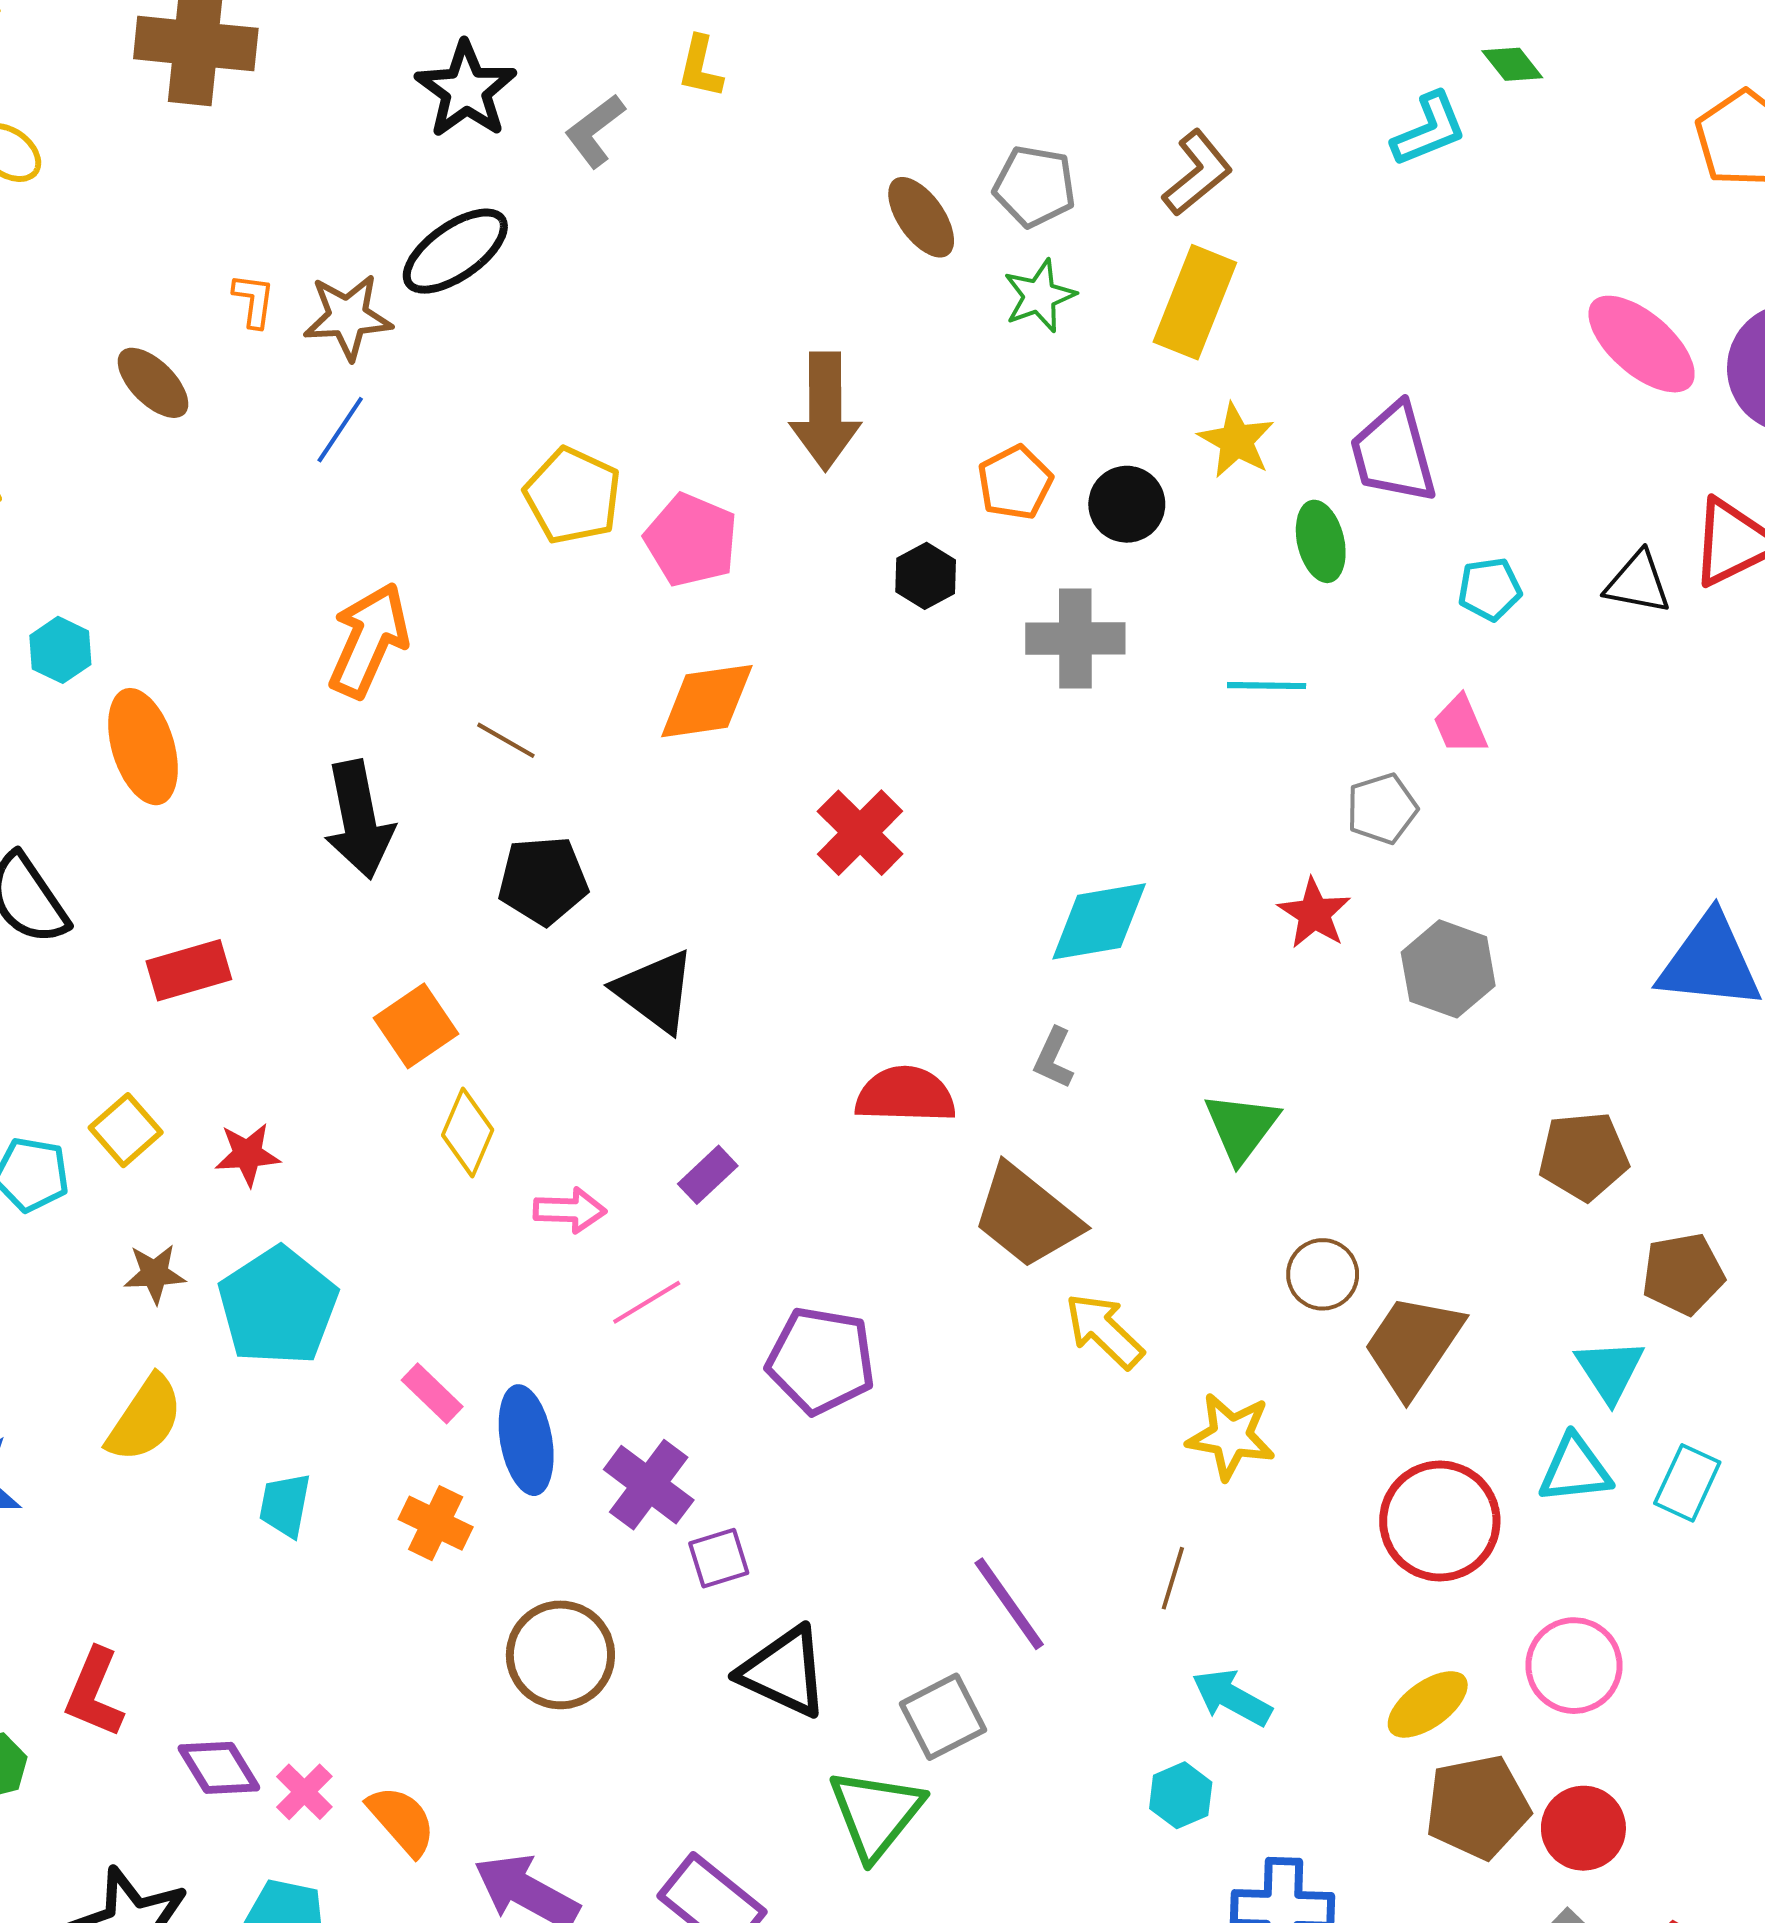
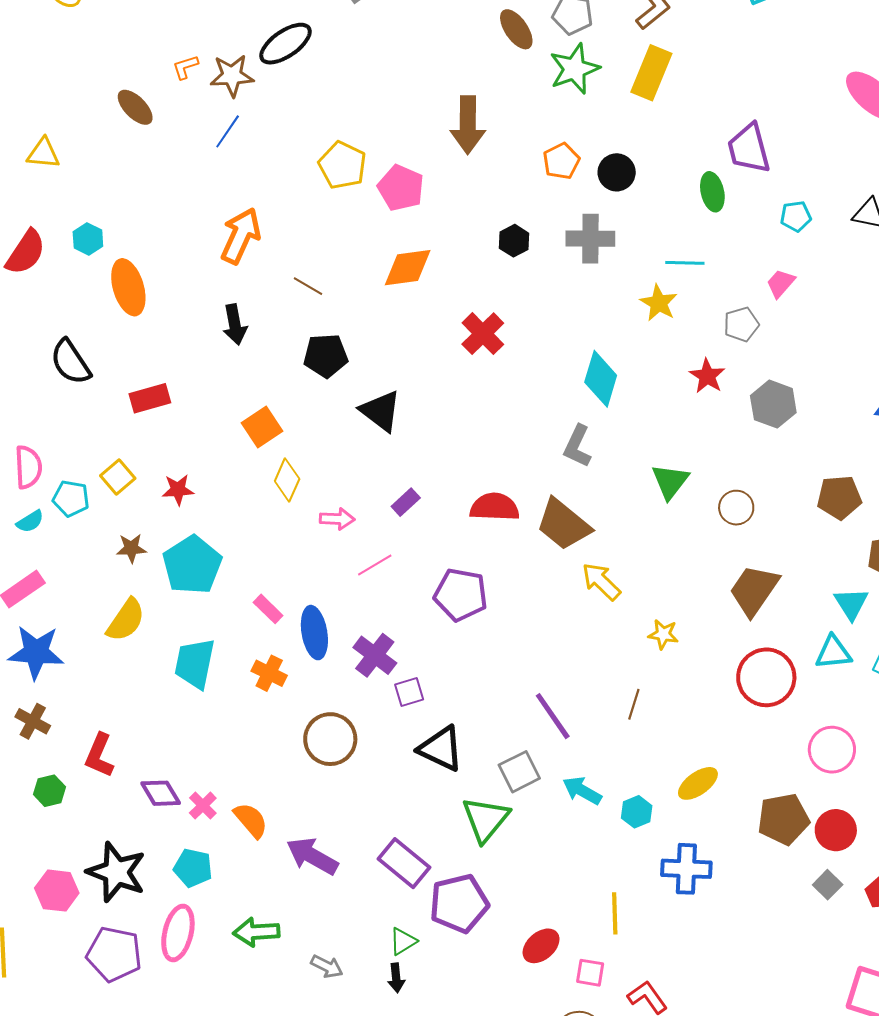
green star: (1039, 296) -> (574, 69), size x1.4
orange L-shape: (254, 300) -> (185, 67), turned -116
yellow star: (1236, 441) -> (659, 303), moved
black hexagon: (926, 576) -> (514, 241), moved
pink trapezoid: (1460, 725) -> (781, 283), turned 64
black arrow: (359, 820) -> (235, 325), size x0.7
cyan diamond: (1099, 921) -> (601, 379), turned -64
gray L-shape: (1054, 1058) -> (577, 446), size x1.4
red semicircle: (905, 1095) -> (495, 507), moved
brown circle: (1323, 1274) -> (736, 508), moved
yellow star: (1231, 1436) -> (663, 634), size x0.7
cyan trapezoid: (285, 1505) -> (195, 663), size x1.6
cyan arrow: (1232, 1698) -> (582, 791), moved
yellow ellipse: (1428, 1704) -> (698, 783), moved

